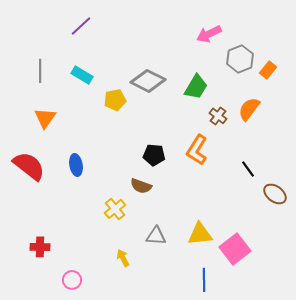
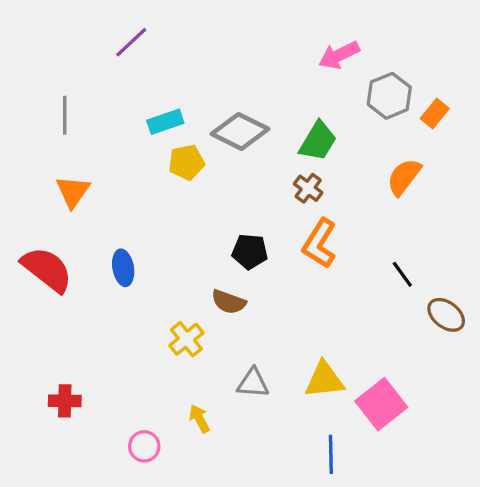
cyan rectangle: (82, 75) -> (165, 122), moved, turned -50
brown cross: (218, 116) -> (308, 188), moved
pink circle: (72, 280) -> (144, 446), moved

